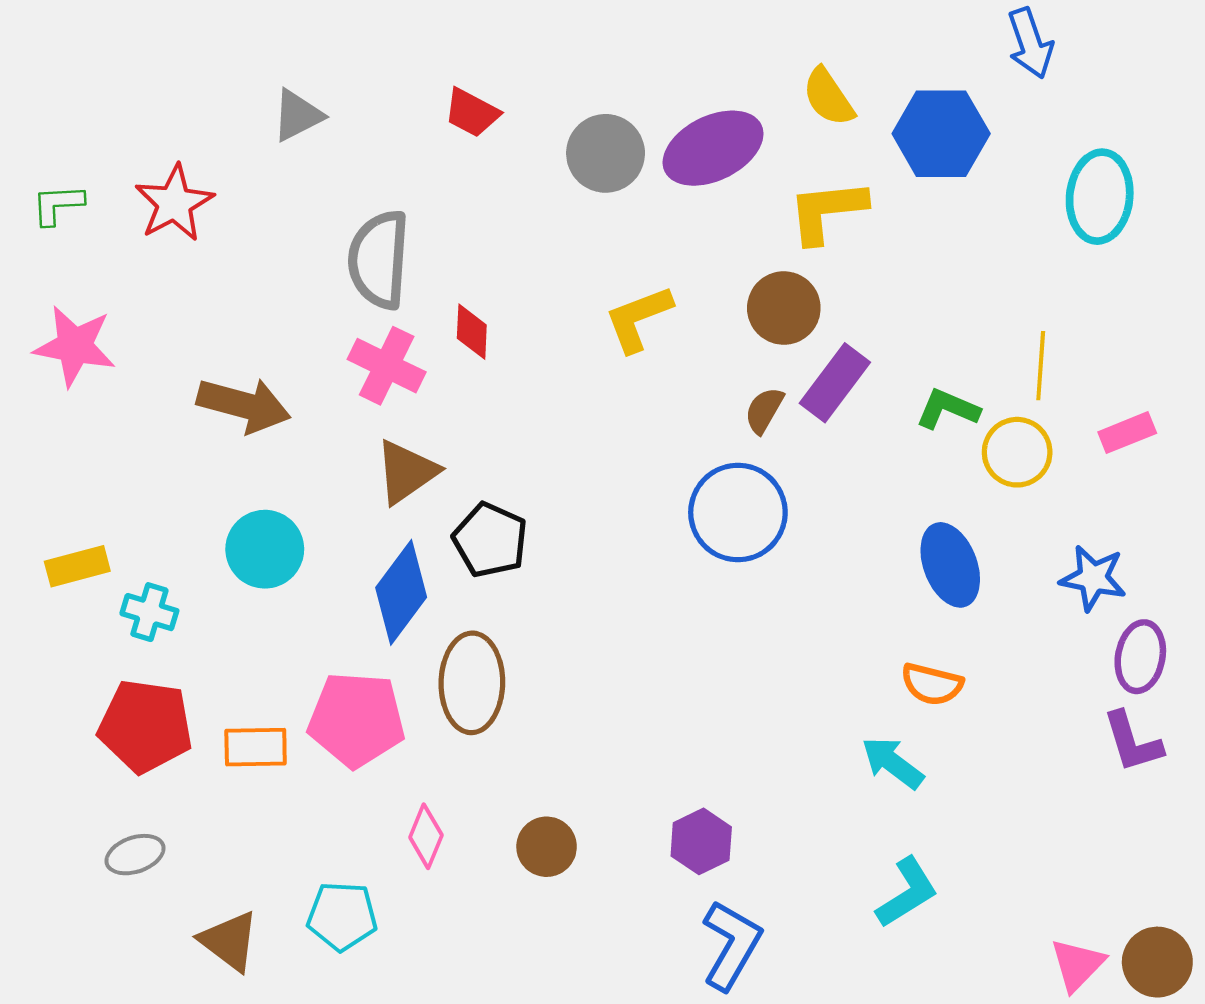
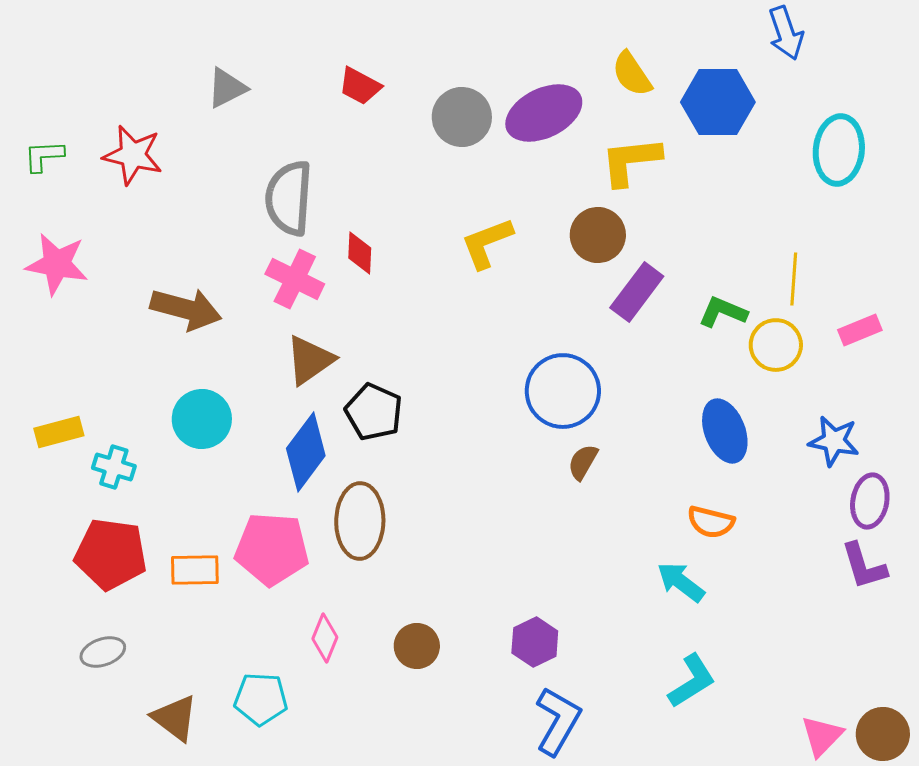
red star: (174, 203) -> (133, 155), turned -30
brown semicircle: (764, 410) -> (583, 462), moved

